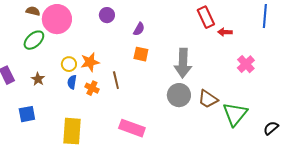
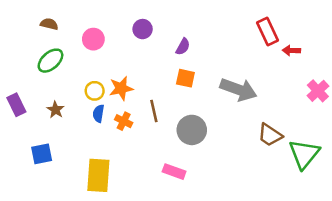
pink circle: (57, 19) -> (93, 39), moved, size x0.6
gray arrow: (183, 63) -> (238, 90), turned -72
gray circle: (179, 95) -> (192, 130), moved
pink rectangle: (132, 128) -> (174, 172), size x0.7

